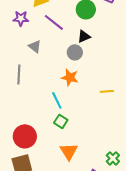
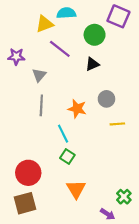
purple star: (21, 18) -> (16, 57), moved
gray triangle: (35, 46) -> (39, 75), turned 32
gray circle: (75, 52) -> (106, 99), moved
gray line: (19, 74) -> (41, 105), moved

